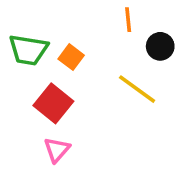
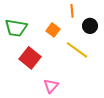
orange square: (71, 57) -> (53, 30), moved
pink triangle: (57, 150) -> (51, 86), moved

